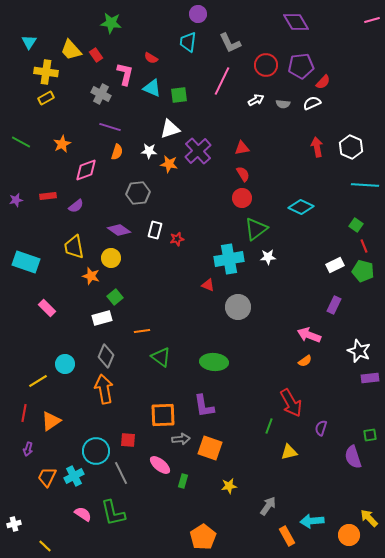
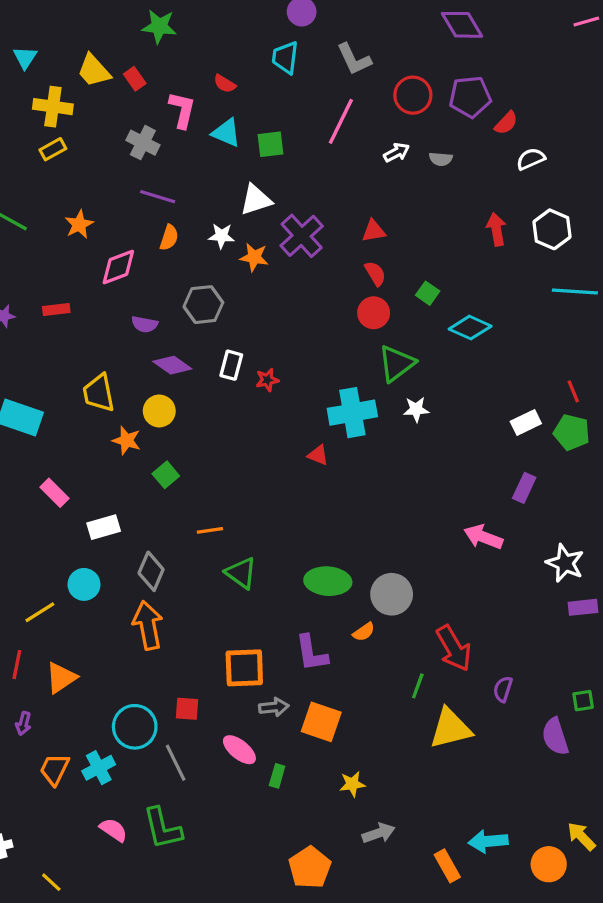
white semicircle: (312, 103) -> (531, 159), moved
purple semicircle: (76, 206) -> (145, 324), moved, turned 49
green square: (356, 225) -> (428, 293), moved
gray circle: (238, 307) -> (392, 594), moved
white rectangle: (102, 318) -> (104, 527), moved
orange semicircle: (305, 361) -> (364, 632), moved
yellow triangle: (289, 452) -> (451, 728), size x1.6
gray arrow: (268, 506) -> (379, 833), moved, turned 36

